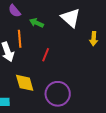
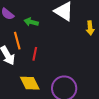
red line: (46, 55) -> (35, 54), moved

